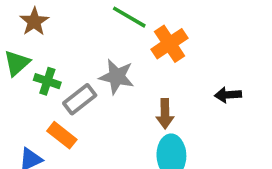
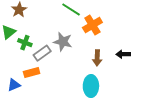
brown arrow: (165, 114) -> (97, 58), moved
orange rectangle: (62, 135) -> (32, 72), turned -56

